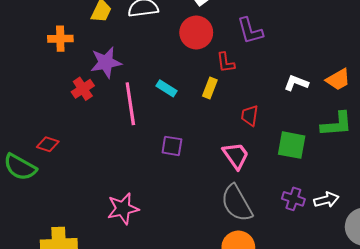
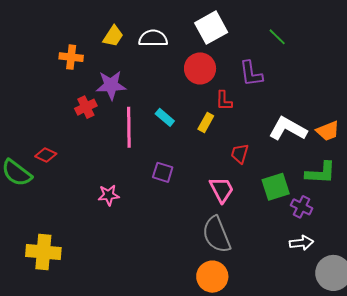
white L-shape: (296, 83) -> (288, 129), size x1.6
green square: (292, 145) -> (276, 187), turned -36
purple cross: (293, 199) -> (302, 207), moved
pink star: (123, 209) -> (109, 195), moved, size x0.7

